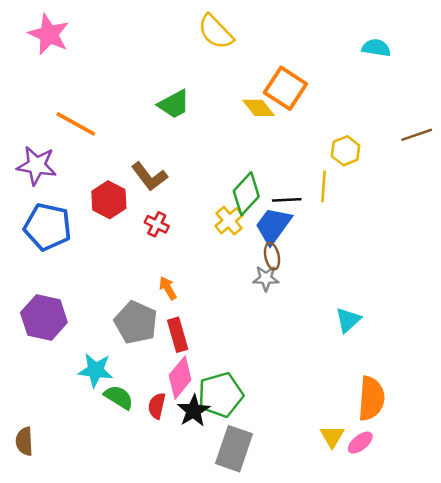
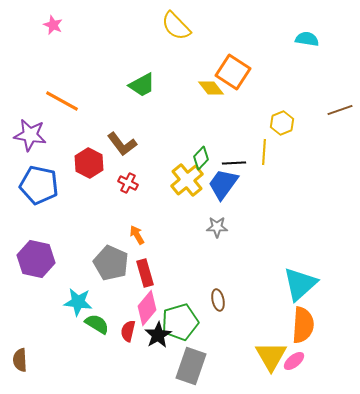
pink star: (49, 34) -> (53, 25), moved, size x0.6
green diamond: (246, 194) -> (201, 158), size x0.7
yellow cross: (229, 221) -> (187, 180), size x1.4
brown ellipse: (272, 256) -> (218, 300), moved
cyan triangle: (348, 320) -> (300, 284), moved, size x1.6
yellow triangle: (332, 436) -> (271, 356), size x1.6

